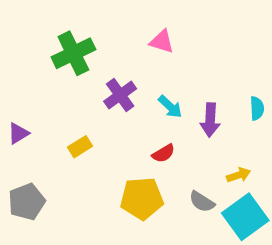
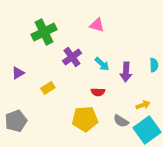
purple triangle: (18, 133) -> (18, 73), moved
red semicircle: (163, 153) -> (98, 92), turned 32

